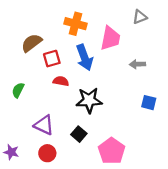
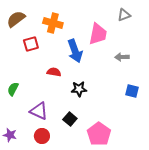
orange cross: (75, 24) -> (53, 23), moved
brown semicircle: (32, 43) -> (16, 19), moved
red square: (52, 59) -> (31, 44), moved
green semicircle: (18, 90) -> (13, 89), moved
black star: (89, 100) -> (79, 89), size x0.7

